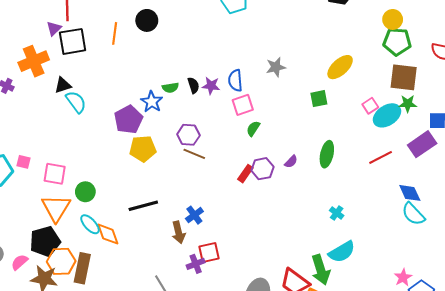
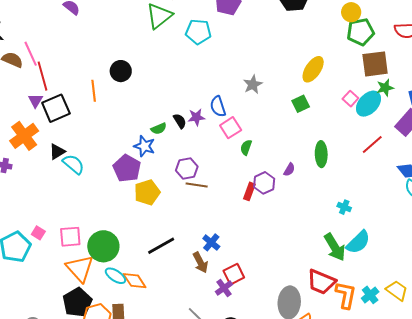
pink square: (23, 162) -> (38, 233), turned 32
green circle: (85, 192) -> (103, 246), size x1.6
green arrow: (321, 270) -> (335, 247), moved

